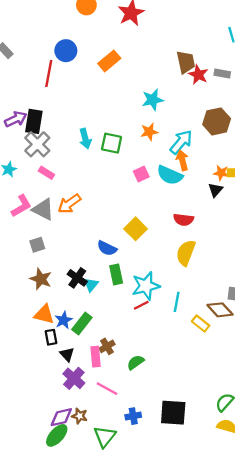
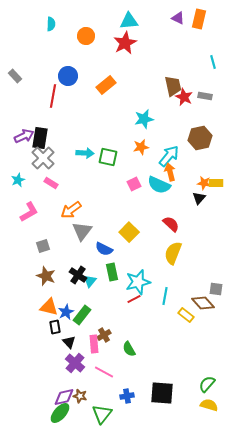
cyan arrow: (85, 139) -> (85, 153), turned -72
gray triangle: (43, 209) -> (82, 231), moved, turned 40
red semicircle: (183, 220) -> (171, 224), turned -144
green semicircle: (136, 362) -> (129, 349), turned -84

